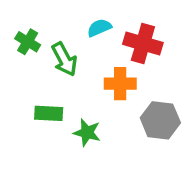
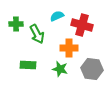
green cross: (28, 42) -> (16, 24), turned -32
green star: (87, 133) -> (60, 69), moved

